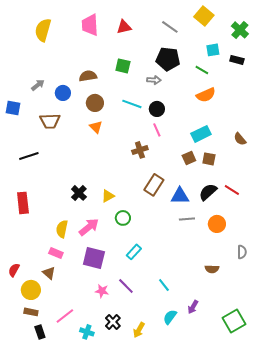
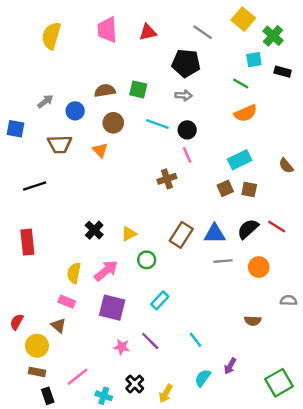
green cross: (240, 30) -> (273, 36), moved
black pentagon: (168, 59) -> (186, 63), moved
green square: (123, 66) -> (138, 89), moved
orange triangle: (96, 127) -> (100, 150), moved
brown rectangle: (154, 185) -> (181, 235), moved
gray semicircle: (242, 252) -> (289, 300), turned -88

